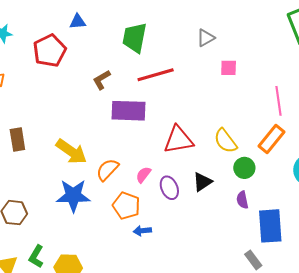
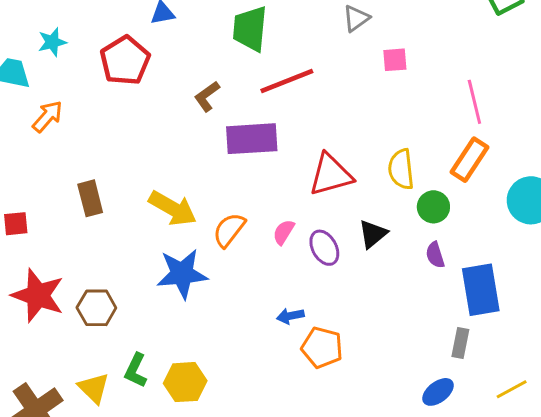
yellow semicircle: (225, 141) -> (401, 169), turned 36
orange pentagon: (126, 206) -> (322, 348), moved
gray rectangle: (253, 260) -> (460, 343), turned 54

